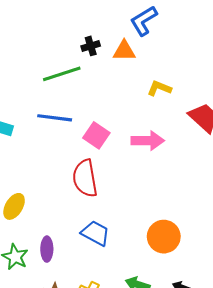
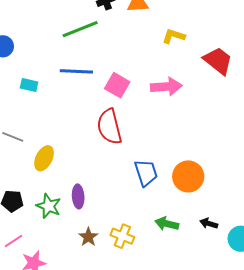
blue trapezoid: (95, 233) -> (146, 173), moved, turned 48

